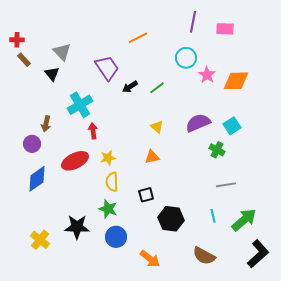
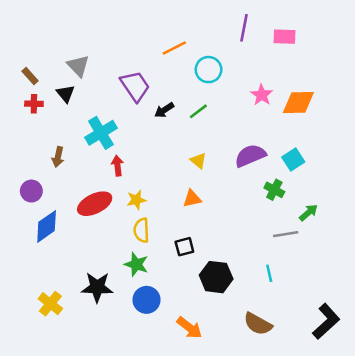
red cross: (17, 40) -> (34, 104), moved
cyan circle: (186, 58) -> (208, 70), moved
purple circle: (32, 144) -> (31, 191), moved
green arrow: (244, 220) -> (308, 213), moved, size x0.6

